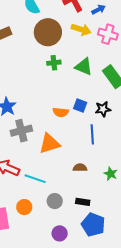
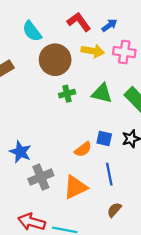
orange semicircle: (61, 112) -> (83, 149), turned -35
blue line: (92, 134) -> (109, 174), moved
brown semicircle: (80, 168) -> (114, 210), turned -40

